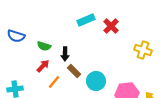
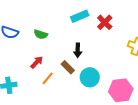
green semicircle: (44, 46) -> (41, 34), moved
black arrow: (65, 54) -> (78, 50), moved

